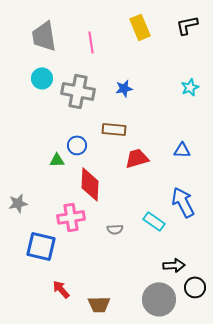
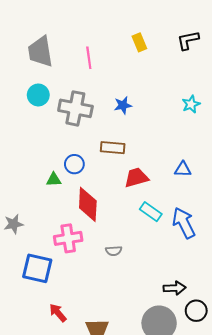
yellow rectangle: (140, 27) -> (139, 42), size x0.7
cyan rectangle: (154, 221) -> (151, 212), moved

